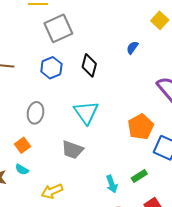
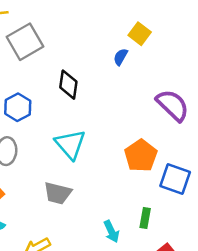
yellow square: (160, 20) -> (140, 34), moved
blue hexagon: (51, 68) -> (18, 107), moved
green rectangle: (139, 176) -> (145, 218), turned -42

